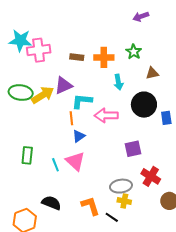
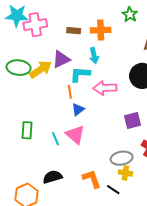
green star: (134, 52) -> (130, 14), moved
cyan arrow: (118, 82) -> (94, 55), moved
black semicircle: (51, 203) -> (53, 177), turned -36

